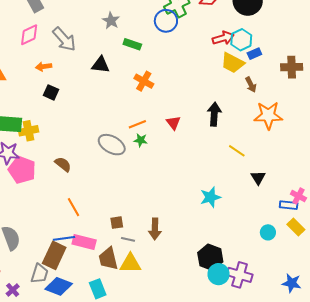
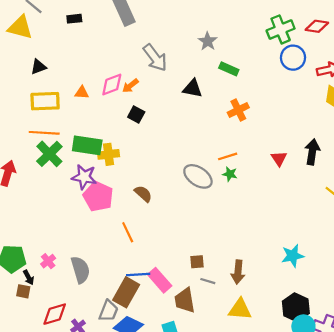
blue circle: (166, 21) -> (293, 58), moved
pink diamond: (29, 35) -> (112, 85), moved
orange arrow: (44, 67) -> (130, 86), turned -35
orange cross: (144, 81) -> (238, 110), turned 30
red triangle: (173, 123) -> (279, 159), moved
cyan star: (210, 197) -> (293, 256), moved
orange line: (74, 207) -> (128, 232), moved
pink rectangle: (84, 242) -> (160, 280), turned 30
yellow triangle: (130, 263) -> (240, 309), moved

